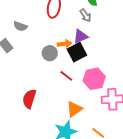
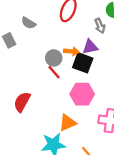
black square: (77, 52) -> (83, 63), turned 36
red line: (66, 76) -> (54, 72), moved
pink hexagon: (94, 79) -> (82, 94), moved

